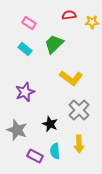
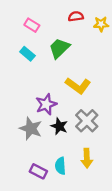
purple star: (25, 92) -> (46, 104), moved
black star: (50, 124) -> (59, 126), moved
gray star: (17, 130) -> (31, 128), moved

